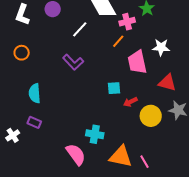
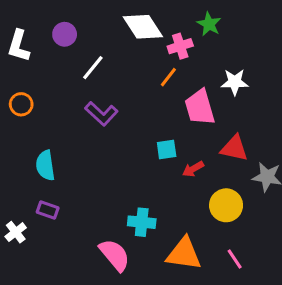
white line: (80, 29) -> (93, 68), moved
red triangle: (167, 83) -> (234, 148), moved
yellow circle: (151, 116) -> (226, 205), moved
pink line: (145, 162) -> (235, 259), moved

